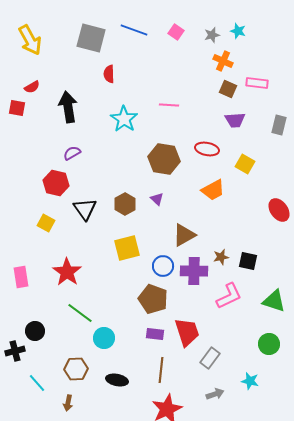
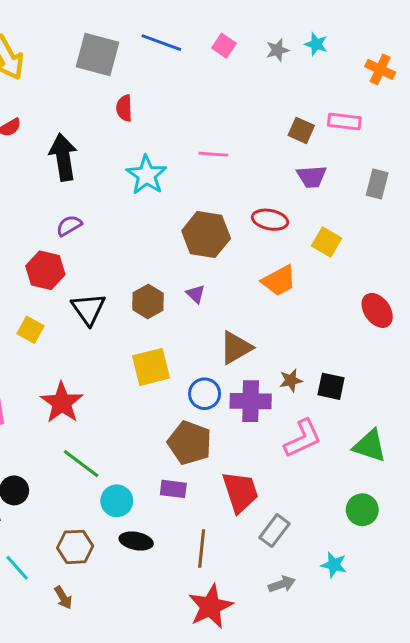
orange cross: (223, 61) -> (380, 69), moved
purple rectangle: (155, 334) -> (173, 489), moved
black ellipse: (117, 380) -> (136, 541), moved
brown arrow: (68, 403) -> (63, 598), turned -42

